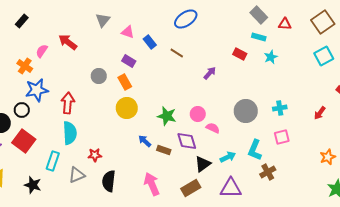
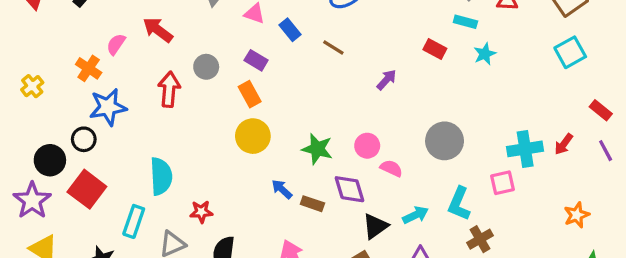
gray circle: (99, 76) -> (206, 67), moved
red arrow: (68, 103) -> (169, 89), moved
cyan cross: (280, 108) -> (525, 149), moved, size x1.5

